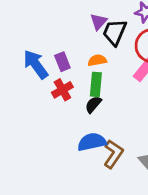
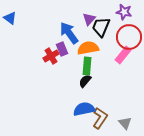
orange semicircle: (97, 60) -> (88, 48), size x1.5
blue arrow: (36, 64) -> (69, 33), moved
red cross: (62, 90) -> (51, 56), moved

